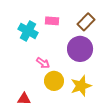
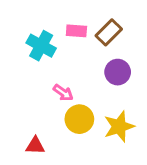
brown rectangle: (86, 22) -> (109, 32), moved
purple circle: (80, 49) -> (118, 72), size x0.7

